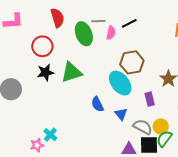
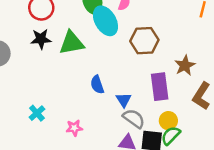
cyan ellipse: (120, 83) -> (105, 21), moved
purple rectangle: (150, 99) -> (160, 87), size x1.6
gray semicircle: (143, 127) -> (134, 118), moved
pink star: (37, 145) -> (74, 128), moved

